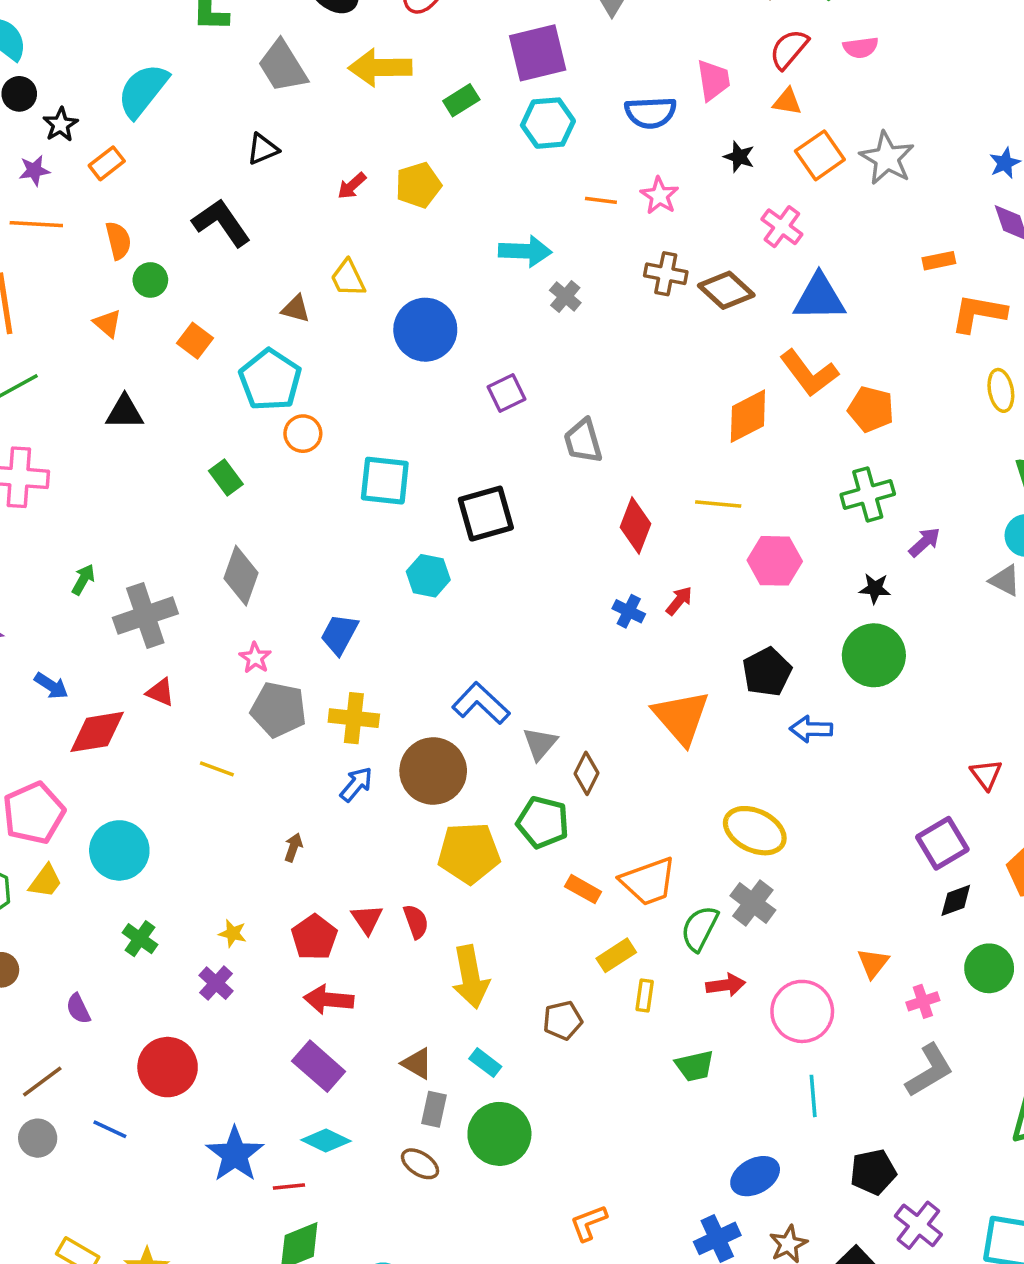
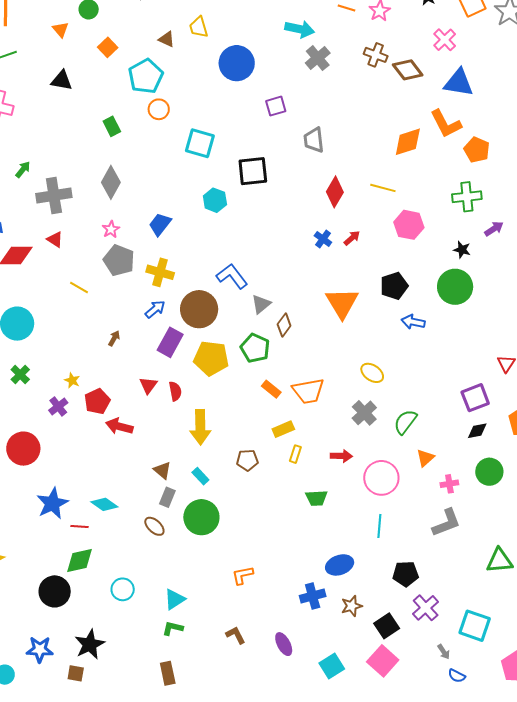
gray cross: (565, 296) -> (318, 58), size x1.4
yellow ellipse: (755, 831) -> (372, 373), size x0.7
green semicircle: (700, 928) -> (405, 422), moved
red pentagon: (314, 937) -> (97, 401), moved
purple rectangle: (319, 1066) -> (170, 342), moved, turned 68

